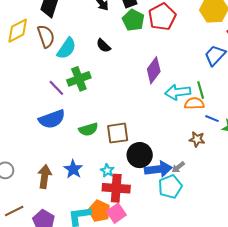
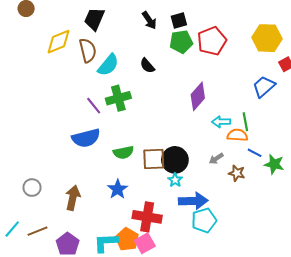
green pentagon: (133, 20) -> (181, 42), turned 30
cyan arrow: (178, 92) -> (221, 122), size x0.7
black circle: (140, 155) -> (175, 160), moved
gray arrow: (178, 167) -> (216, 159), moved
blue star: (73, 169) -> (118, 189), moved
cyan star: (107, 171) -> (175, 180), moved

